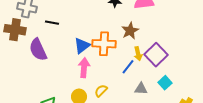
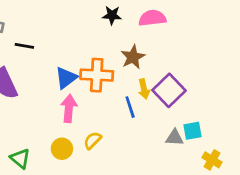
blue line: (128, 67) -> (130, 107), turned -56
cyan square: (165, 83) -> (193, 131), moved, turned 32
gray triangle: (141, 89) -> (175, 138), moved

